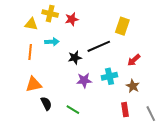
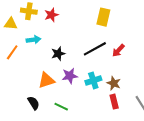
black line: (99, 46) -> (95, 49), moved
orange line: (30, 52) -> (12, 52), turned 35
cyan cross: (109, 76) -> (93, 80), moved
orange triangle: (34, 84) -> (46, 80), moved
brown star: (133, 86) -> (114, 83), moved

